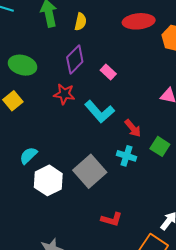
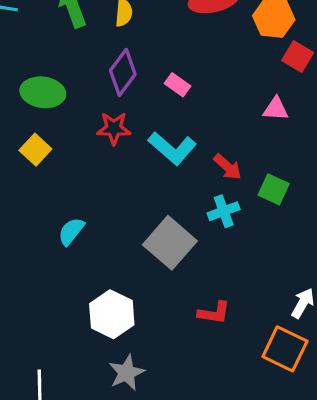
cyan cross: (126, 156) -> (224, 211), turned -30
white hexagon: (48, 180) -> (112, 314), moved

